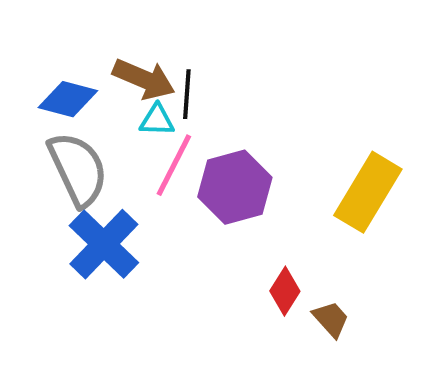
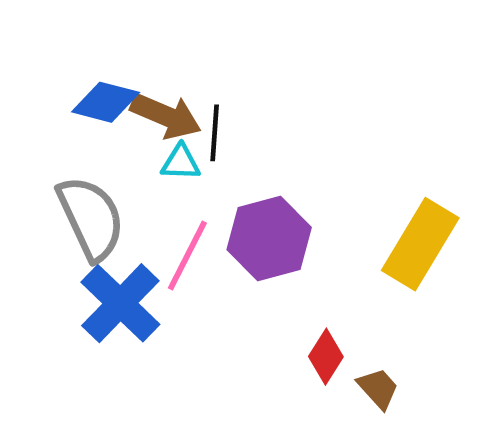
blue diamond: (68, 99) -> (106, 102), moved
pink line: (174, 165) -> (187, 256), moved

